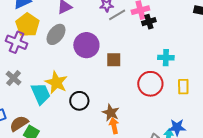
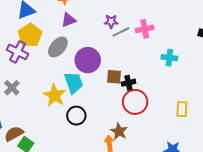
black cross: (149, 22) -> (128, 83), moved
cyan cross: (166, 58) -> (169, 58), moved
red circle: (150, 84) -> (135, 102), moved
cyan trapezoid: (41, 94) -> (74, 83), moved
brown star: (111, 113) -> (119, 131), moved

